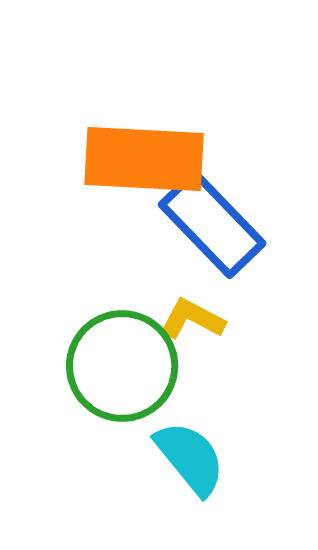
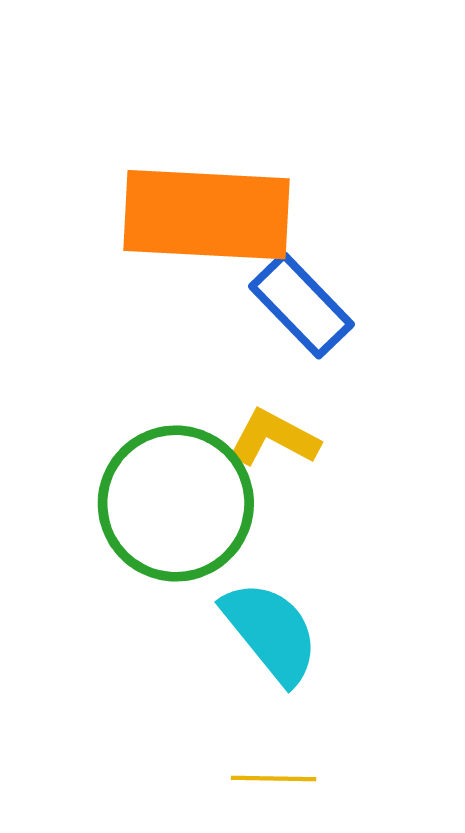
blue rectangle: (212, 224) -> (301, 305), size x0.7

